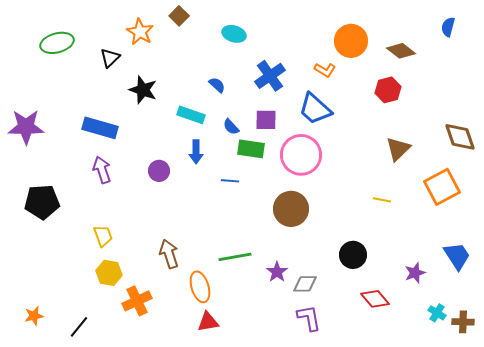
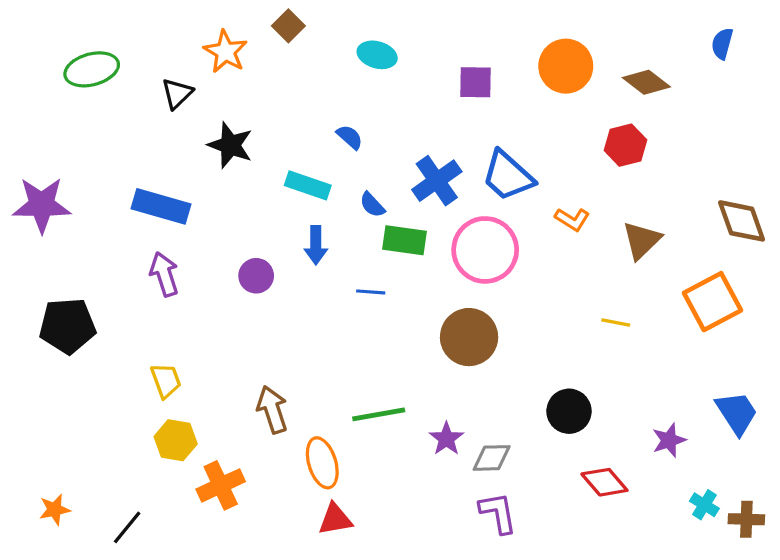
orange L-shape: (325, 70) -> (572, 219), moved
blue cross: (270, 76) -> (437, 181), moved
purple square: (266, 120) -> (475, 82), moved

